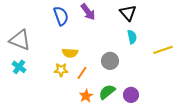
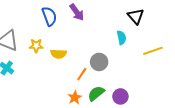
black triangle: (128, 13) -> (136, 16), moved
yellow star: (61, 70) -> (36, 46), moved
orange line: (82, 73) -> (82, 74), moved

